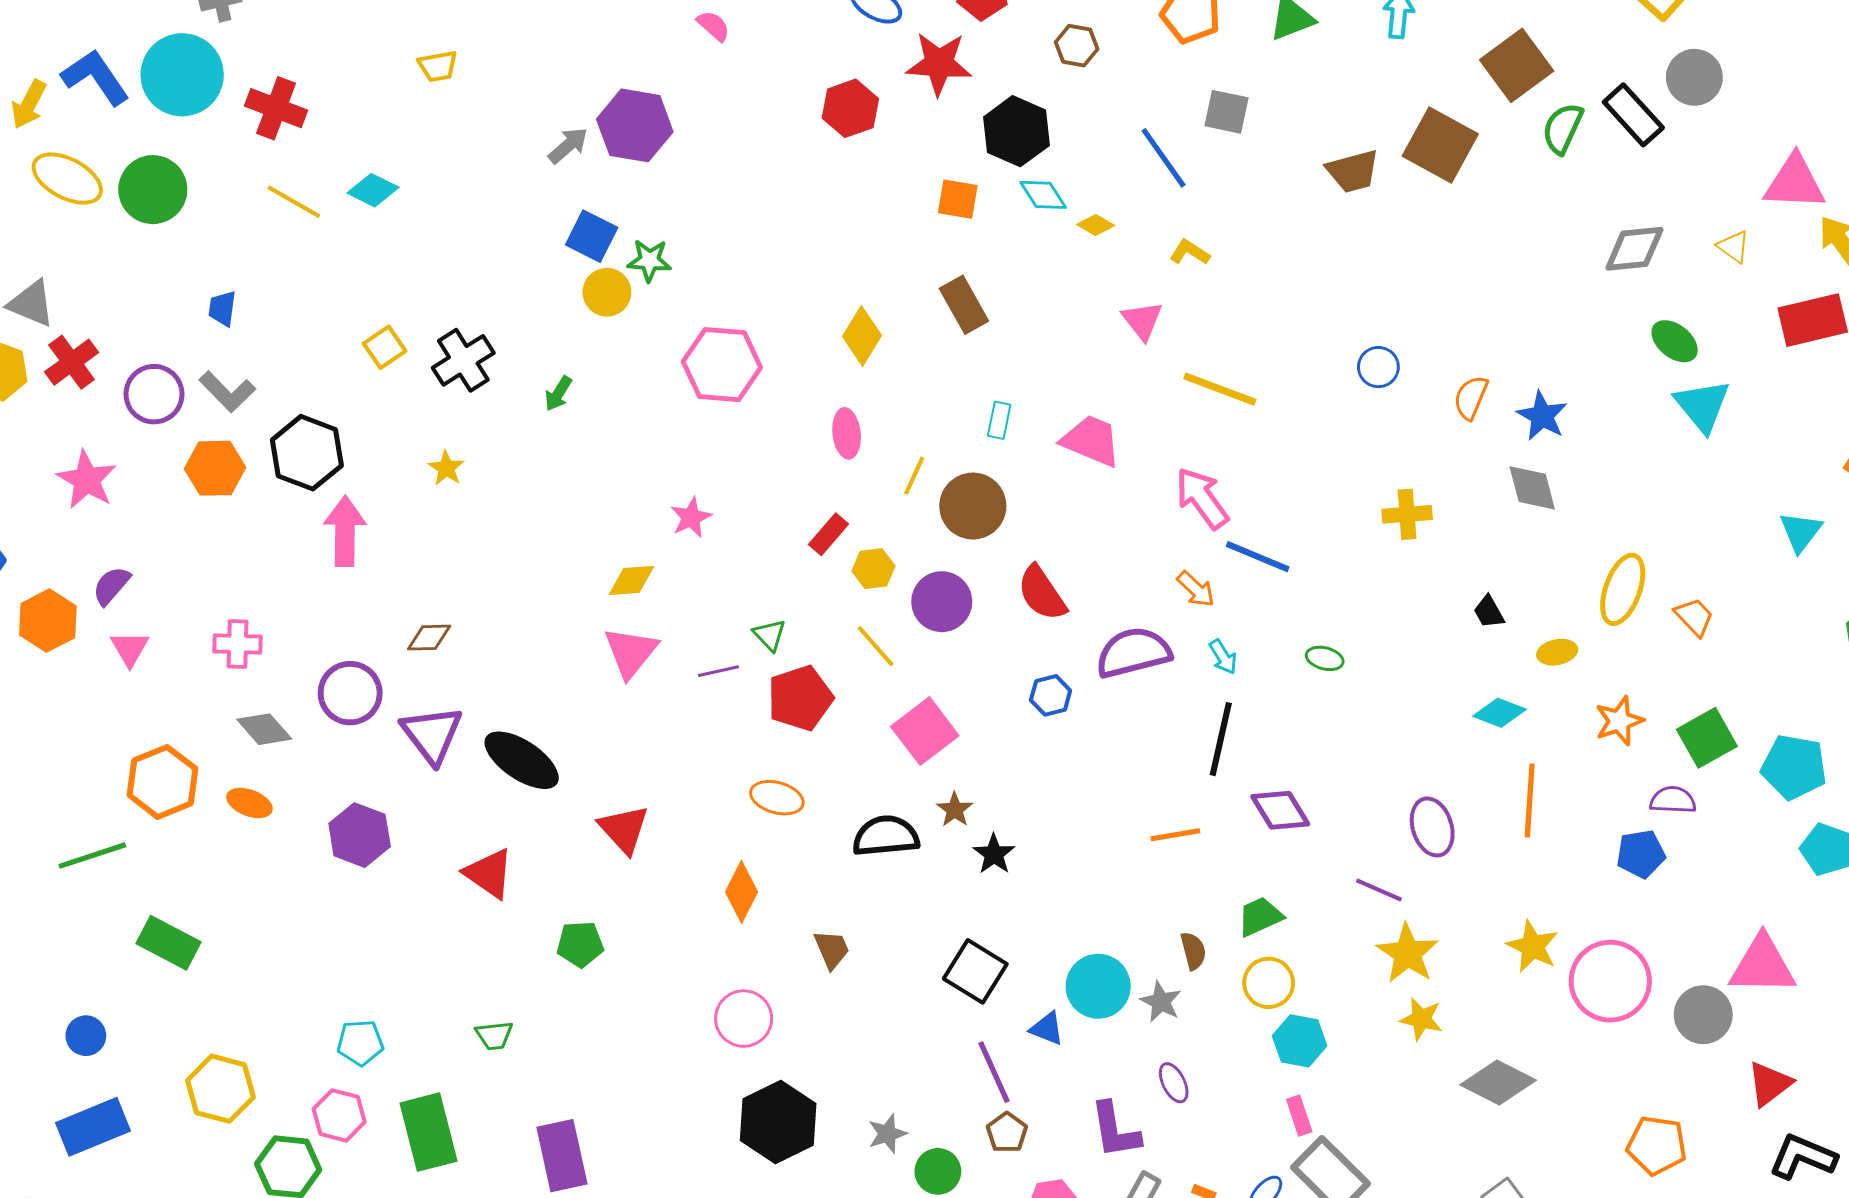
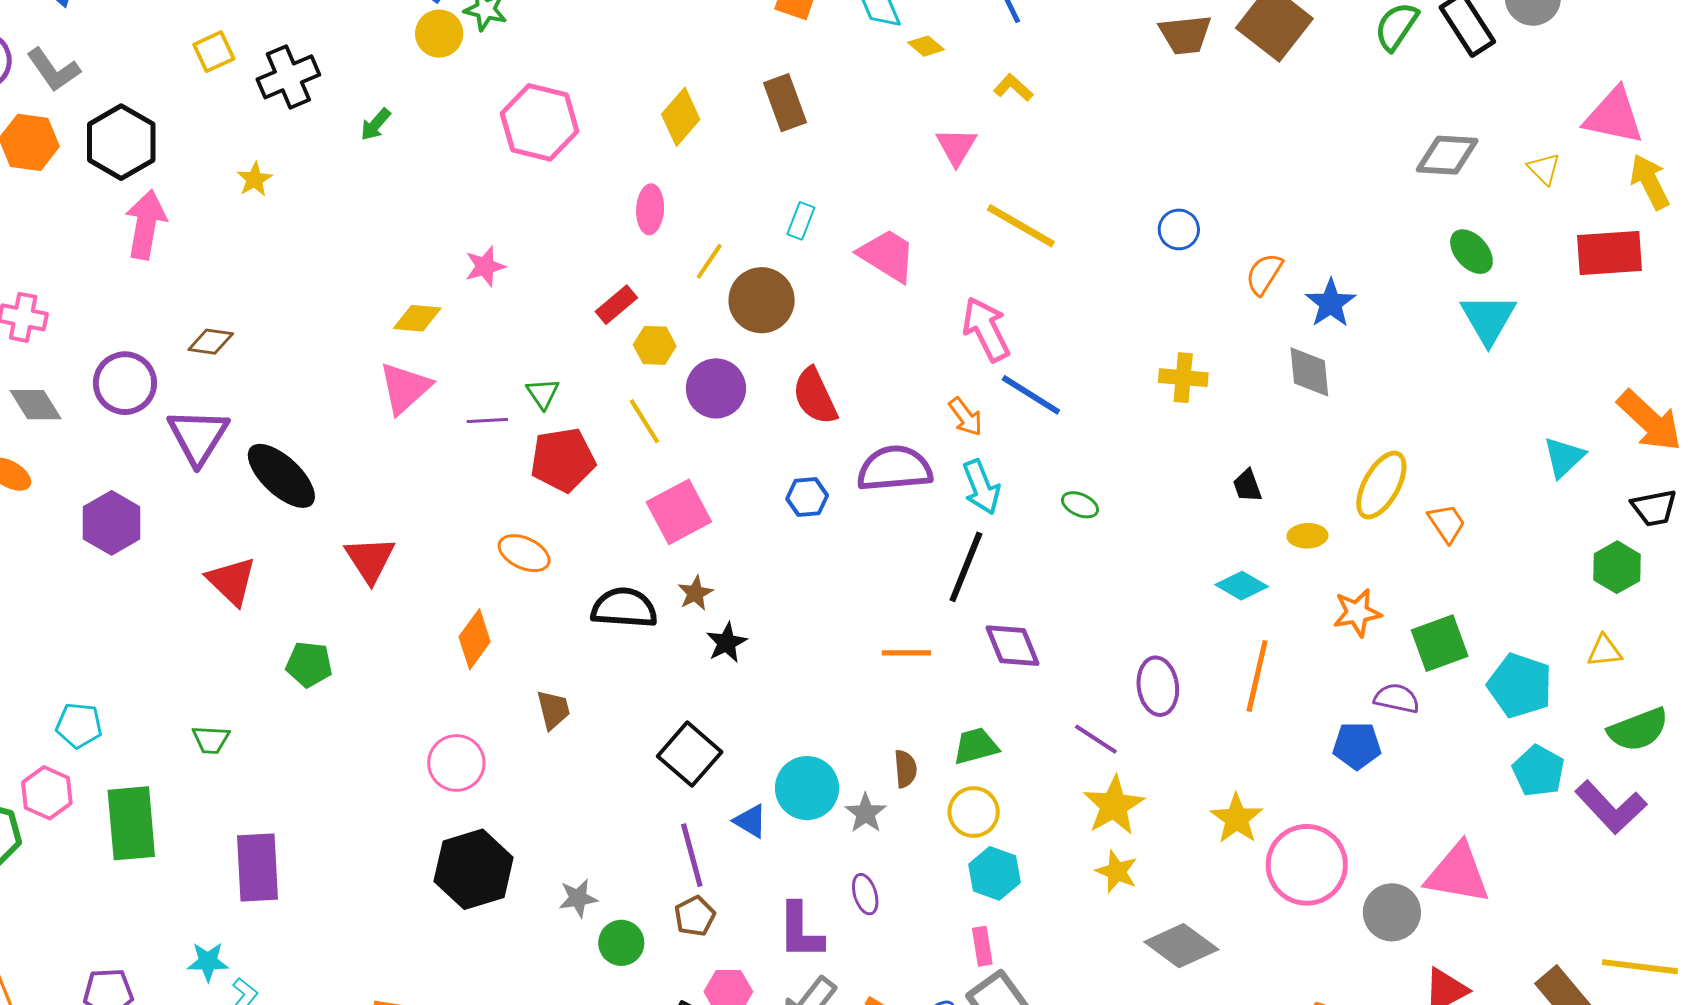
cyan arrow: (1223, 657) -> (981, 487), size x1.5

